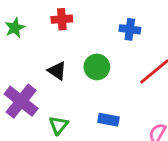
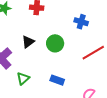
black triangle: (57, 71) -> (28, 42), turned 40

